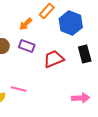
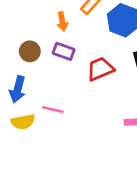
orange arrow: (26, 24) -> (62, 22), turned -56

